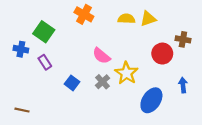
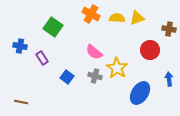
orange cross: (84, 14) -> (91, 14), moved
green square: (44, 32) -> (53, 27), moved
brown cross: (183, 39) -> (169, 29), moved
gray cross: (102, 82) -> (95, 76), turned -32

